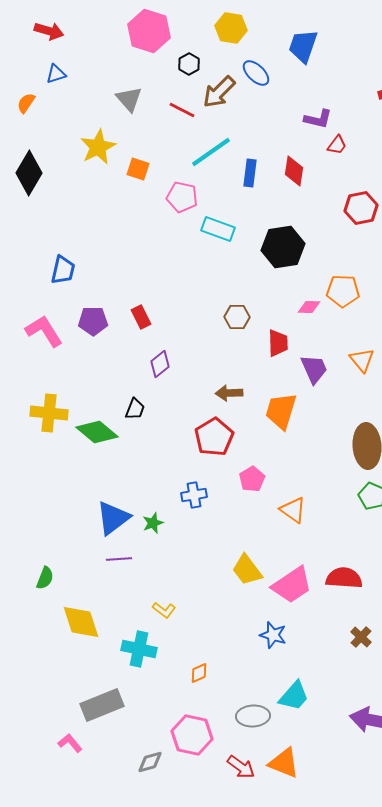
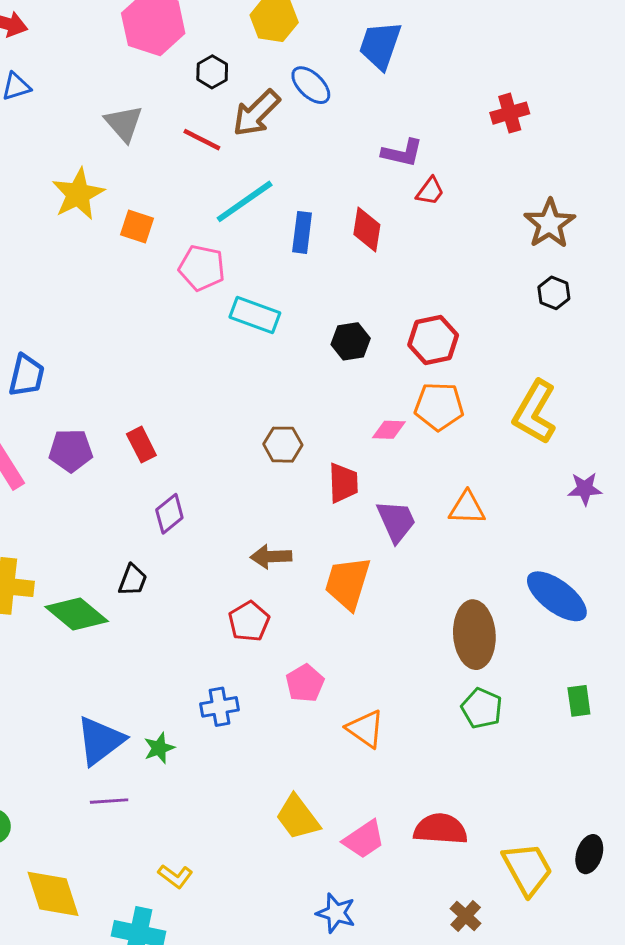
red hexagon: (361, 208) -> (433, 340), moved
black hexagon: (283, 247) -> (351, 341), size x0.6
orange triangle: (362, 360) -> (467, 508), turned -48
red pentagon: (214, 437) -> (249, 621), size x0.7
pink trapezoid: (292, 585) -> (364, 839), size x0.7

